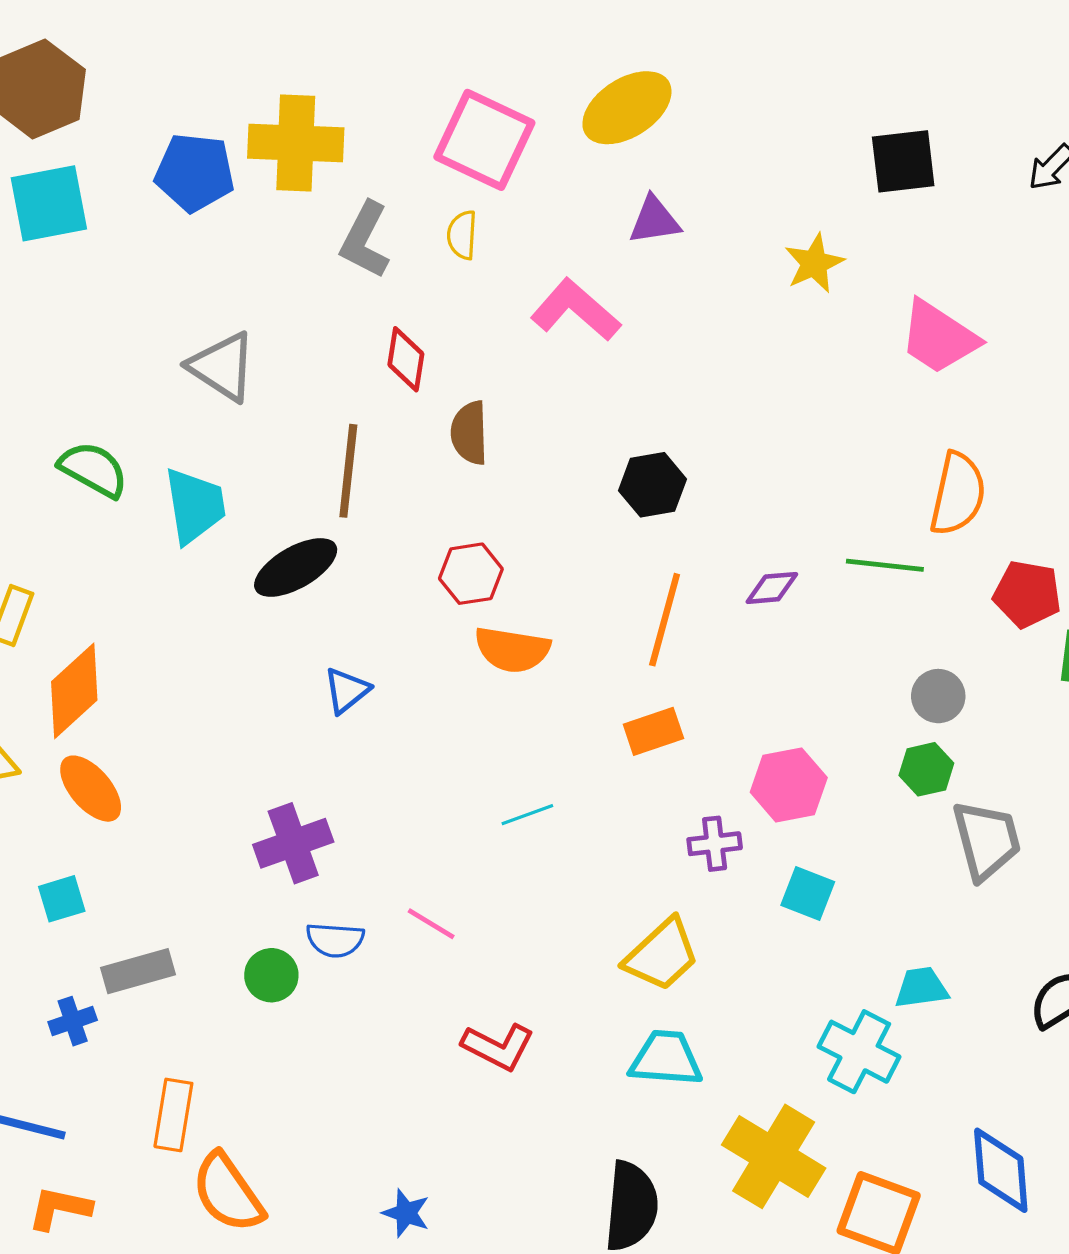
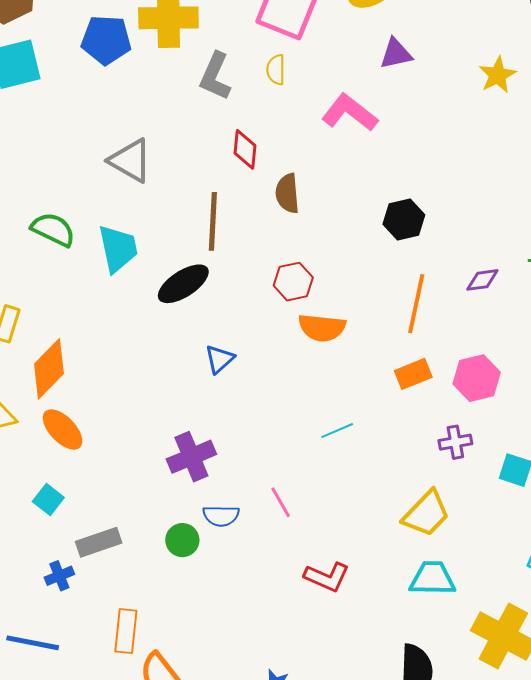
pink hexagon: (789, 785) -> (477, 378), moved
cyan square: (62, 899) -> (48, 500), turned -32
pink line: (431, 924) -> (281, 502), turned 32

